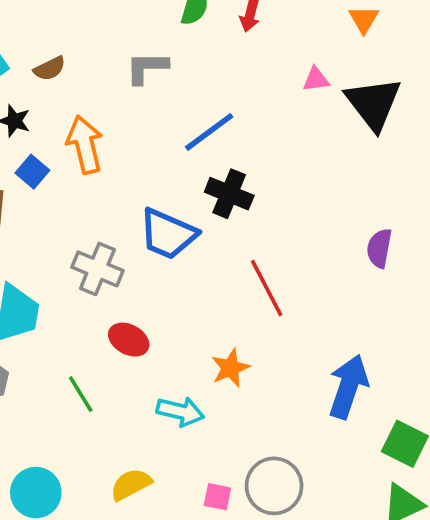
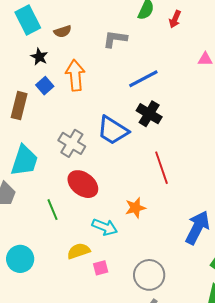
red ellipse: (129, 340) -> (83, 184), size x1.4
yellow semicircle: (131, 484) -> (79, 251), moved
pink square: (217, 497) -> (101, 268), moved, turned -35

